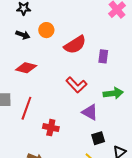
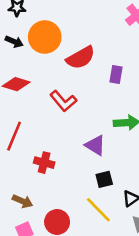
orange circle: (46, 30) -> (45, 37), size x1.6
red L-shape: (76, 85) -> (63, 101), moved

